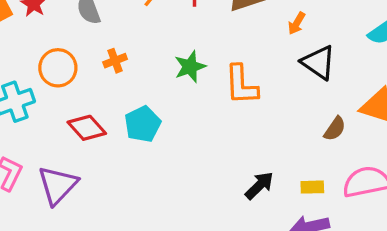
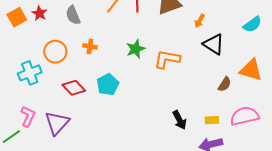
orange cross: (115, 61) -> (90, 46), turned 32
orange L-shape: (241, 85) -> (167, 59), turned 104
black arrow: (259, 186) -> (180, 120), turned 108

